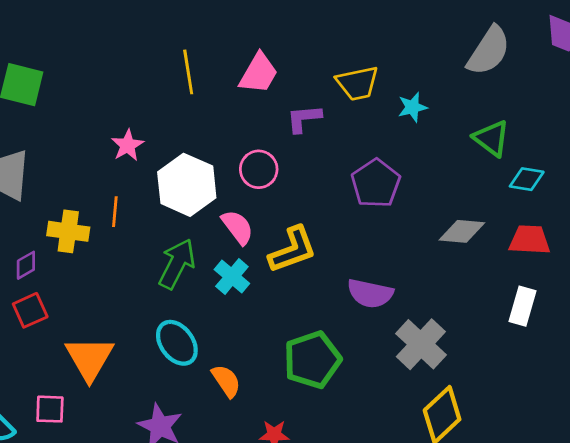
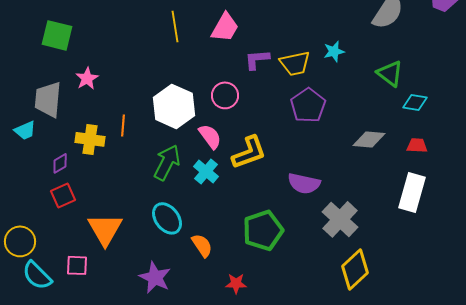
yellow trapezoid: (357, 83) -> (295, 63), moved
pink star: (128, 145) -> (87, 78), moved
red trapezoid: (530, 240) -> (417, 145), size x0.7
white rectangle: (523, 306) -> (412, 192), size x1.4

